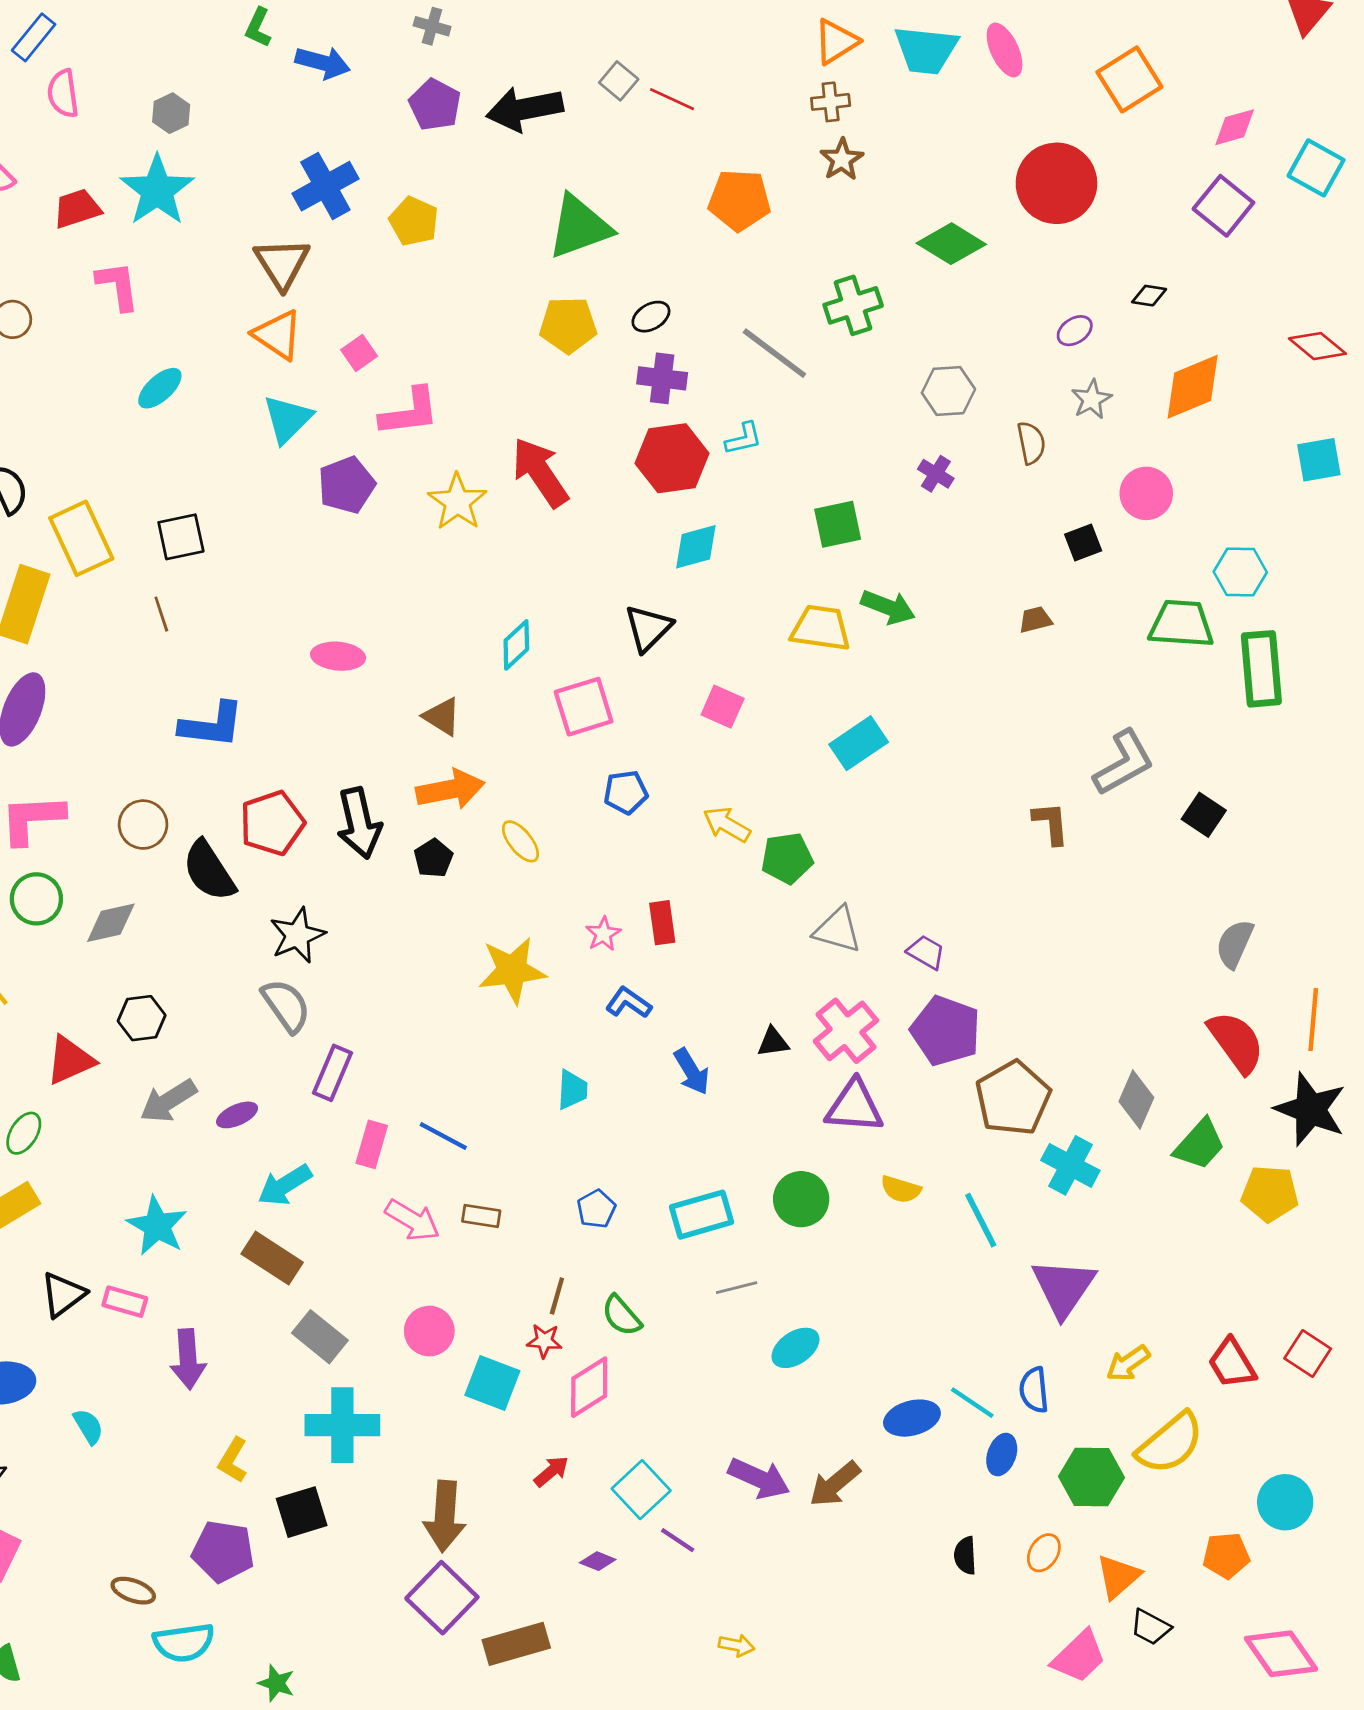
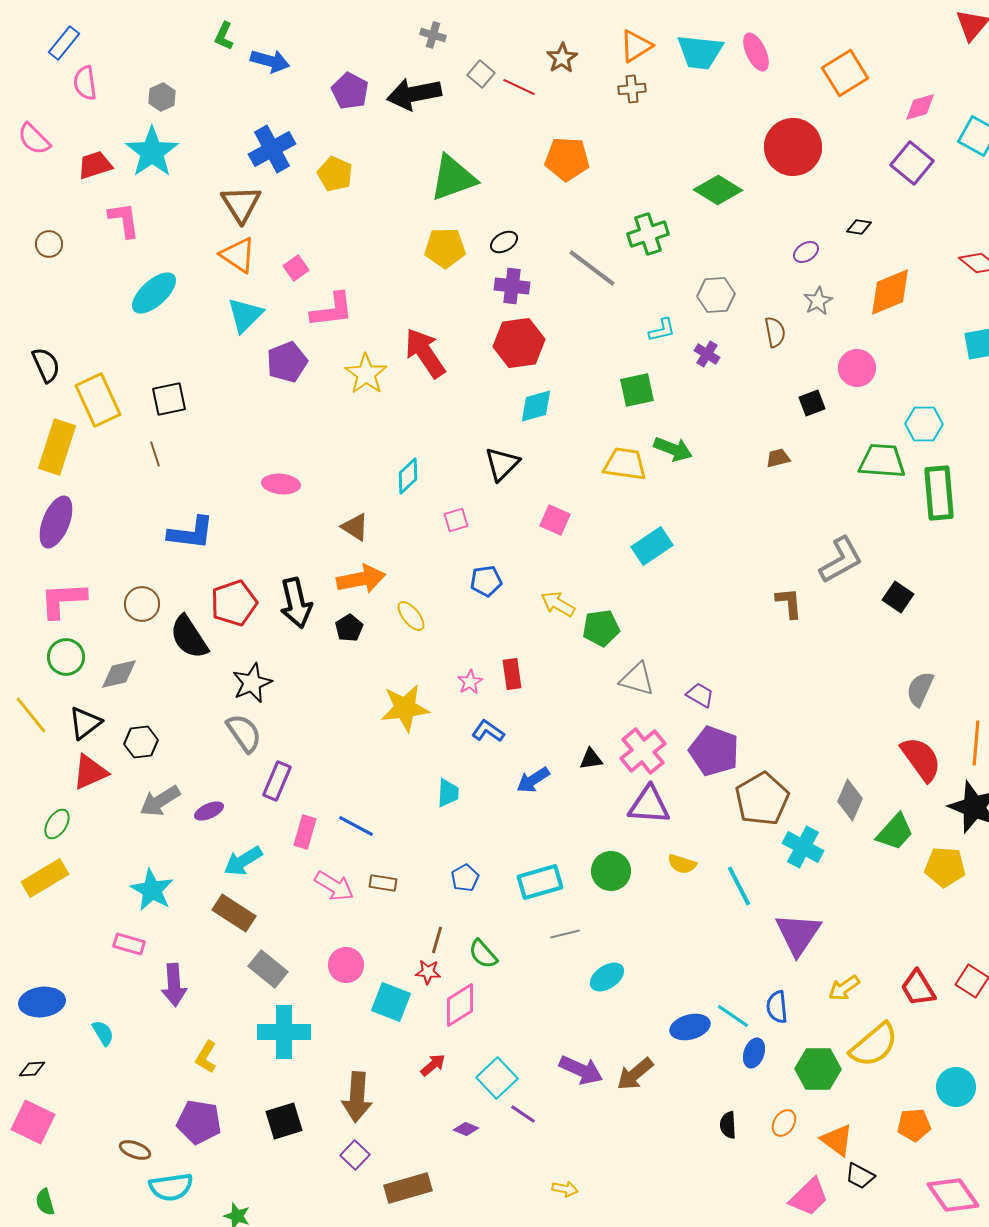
gray cross: (432, 26) -> (433, 35), moved
brown star: (842, 159) -> (562, 58), moved
cyan ellipse: (160, 388) -> (154, 293), size x1.4
cyan L-shape: (744, 439) -> (662, 330), moved
pink square: (584, 707) -> (456, 520), size x0.6
blue arrow: (692, 1071) -> (533, 780), turned 88
black triangle: (63, 1295) -> (85, 723), moved
black square: (302, 1512) -> (284, 1121), moved
orange triangle: (1118, 1577) -> (837, 1140), turned -42
purple square: (442, 1598) -> (355, 1155), size x0.6

